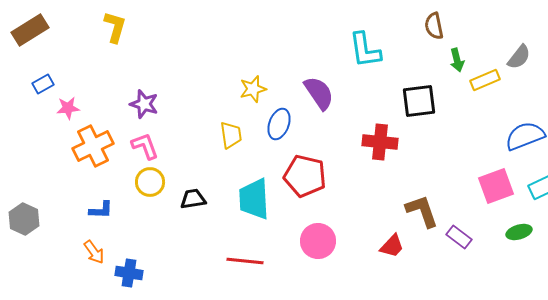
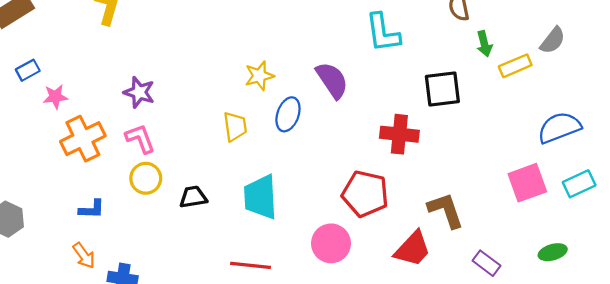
red pentagon: (305, 176) -> (365, 194), moved
green ellipse: (519, 232) -> (553, 252), moved
purple rectangle: (459, 237) -> (486, 263), moved
red trapezoid: (392, 246) -> (413, 249), size x1.4

